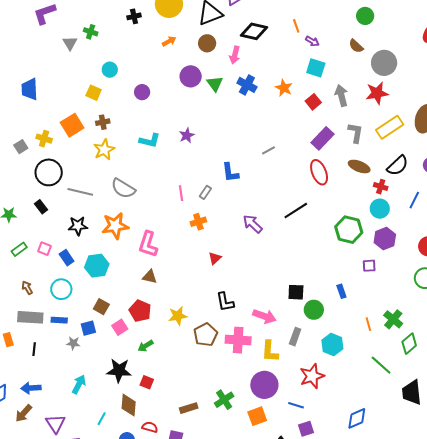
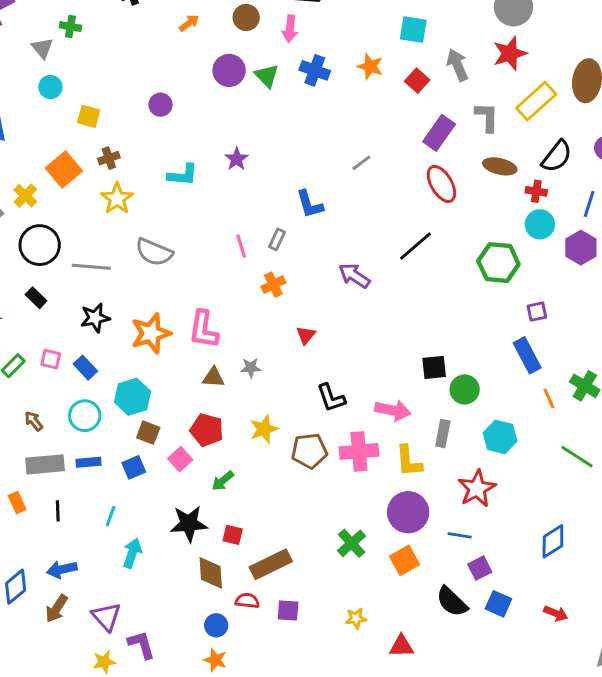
cyan circle: (110, 70) -> (50, 87), moved
yellow cross: (44, 139) -> (25, 196), turned 35
orange star: (115, 226) -> (151, 333), moved
purple hexagon: (385, 239) -> (581, 248), moved
cyan hexagon: (97, 266) -> (133, 397), moved
blue rectangle: (341, 291) -> (527, 355), moved, size x1.6
brown pentagon: (206, 335) -> (309, 451), turned 30
gray star: (73, 343) -> (251, 368), moved
brown rectangle: (189, 408) -> (271, 564), moved, size x1.5
cyan line: (102, 419) -> (111, 516), moved

